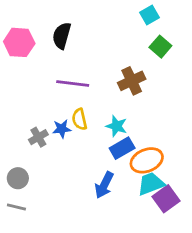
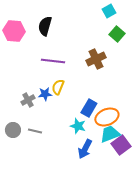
yellow semicircle: (80, 119) -> (58, 87), turned 35
cyan star: (117, 126) -> (78, 126), moved
blue rectangle: (122, 148) -> (89, 108), turned -30
blue arrow: (104, 185) -> (85, 149), moved
gray line: (16, 207) -> (35, 131), moved

